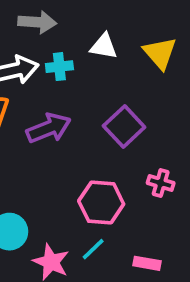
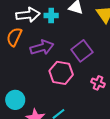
pink hexagon: (101, 202) -> (61, 73), moved

